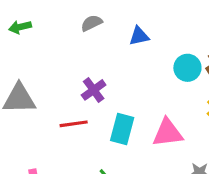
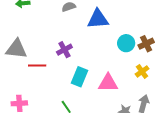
blue triangle: (139, 36) -> (98, 19), size x1.6
red line: (74, 124) -> (37, 66), moved

